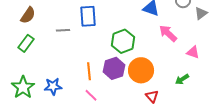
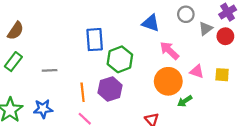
blue rectangle: (88, 16) -> (95, 40), moved
gray line: (63, 30) -> (50, 70), moved
orange circle: (141, 70) -> (168, 81), moved

